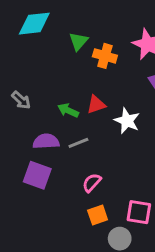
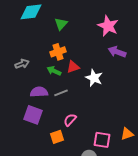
orange cross: (105, 56) -> (58, 52), moved, turned -35
gray arrow: (21, 100) -> (22, 64), turned -64
orange square: (98, 215) -> (57, 137), moved

